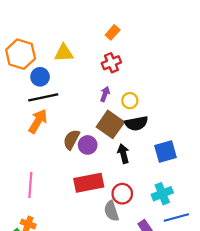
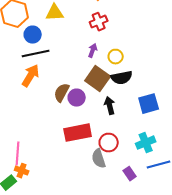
pink line: (30, 185) -> (18, 154), moved

